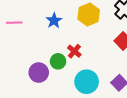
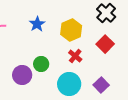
yellow hexagon: (89, 15) -> (71, 30), moved
red cross: (74, 51) -> (75, 56), moved

